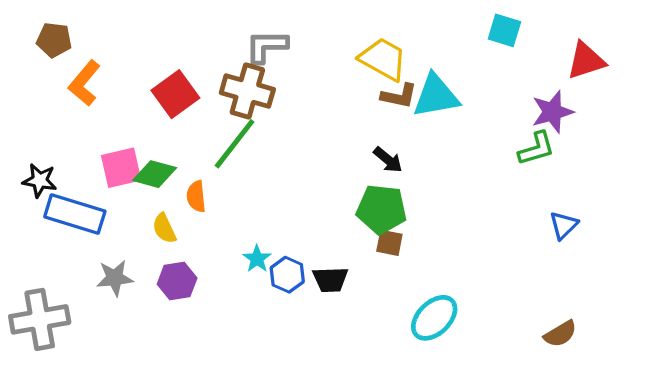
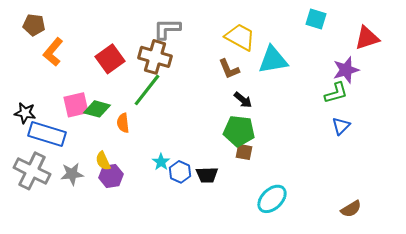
brown L-shape: (399, 96) -> (229, 69), moved, turned 55
blue triangle: (564, 225) -> (341, 126), moved
yellow semicircle: (164, 228) -> (103, 161), moved
gray cross: (40, 319) -> (32, 171), moved, turned 36

